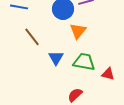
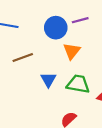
brown line: (32, 37) -> (23, 57), turned -72

